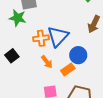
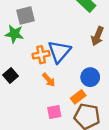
blue circle: (78, 55) -> (90, 77), moved
orange rectangle: (68, 69) -> (78, 97), moved

